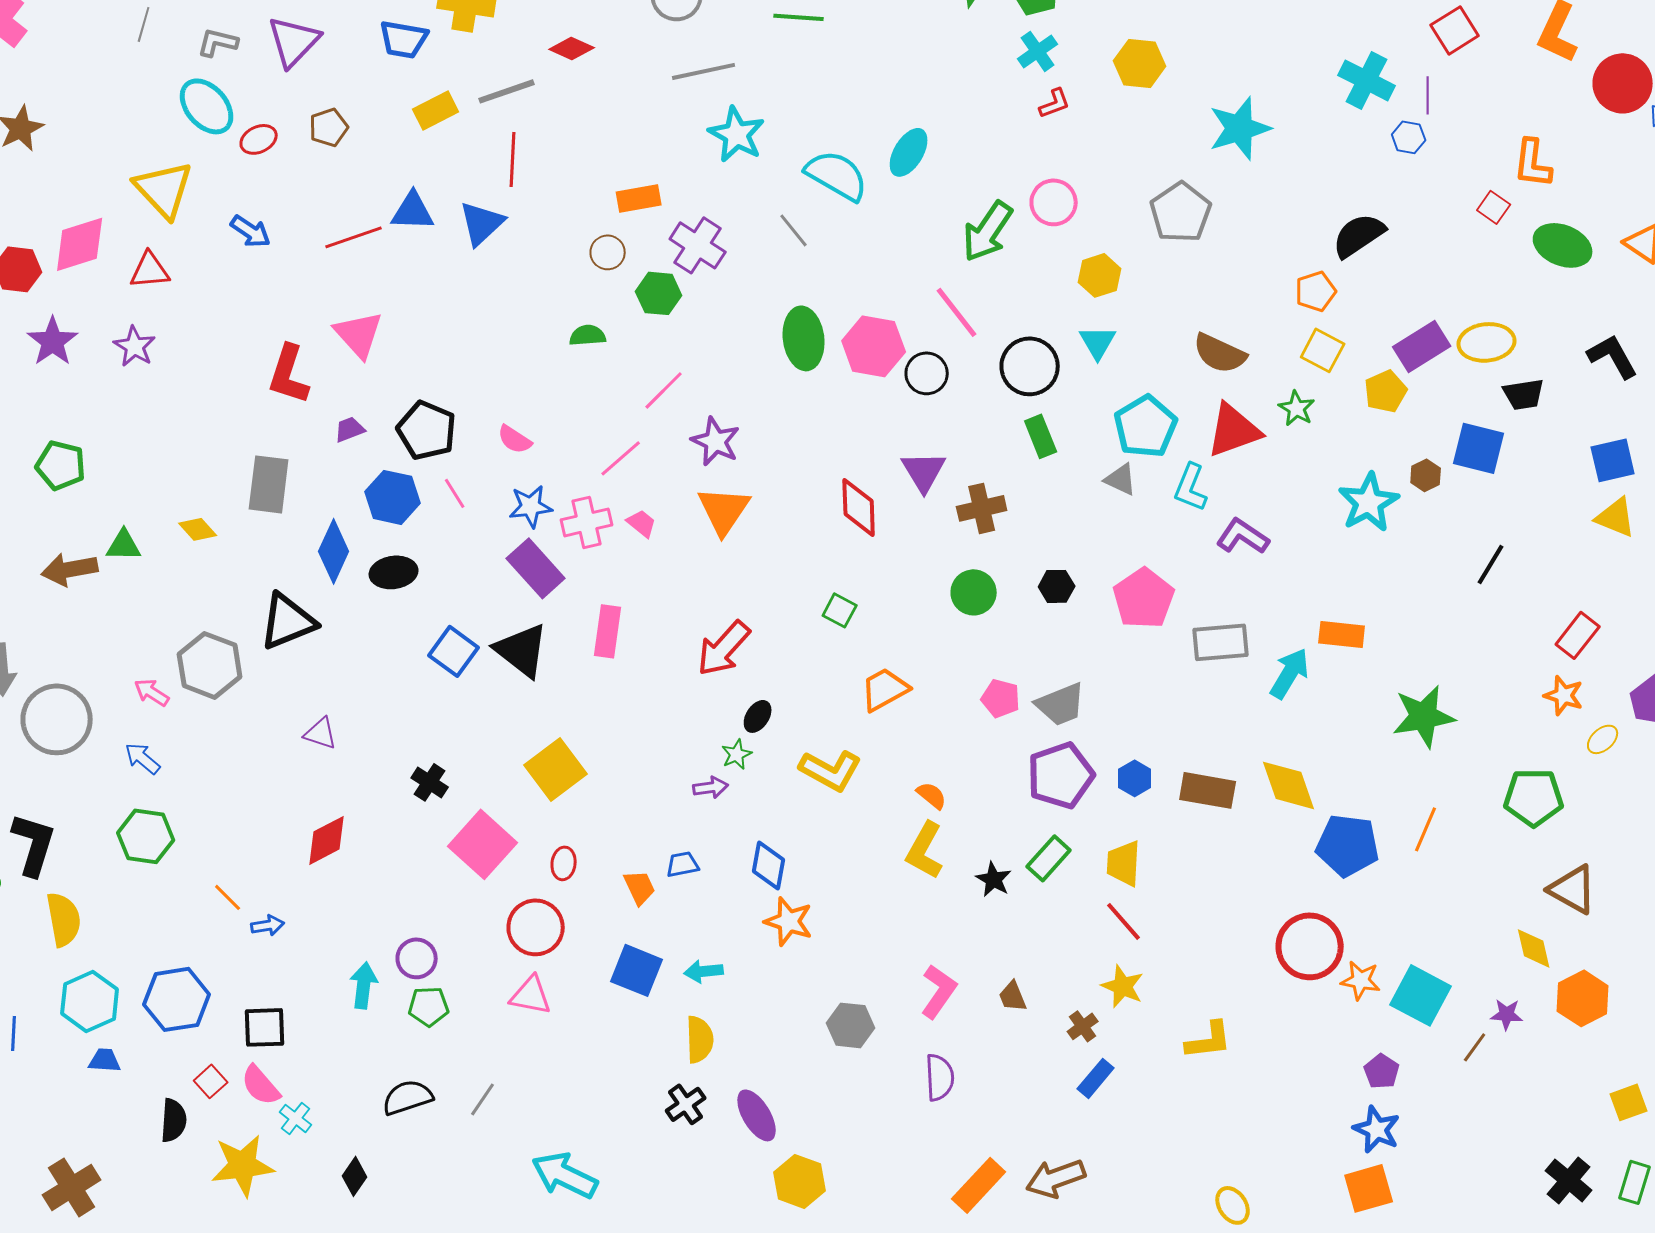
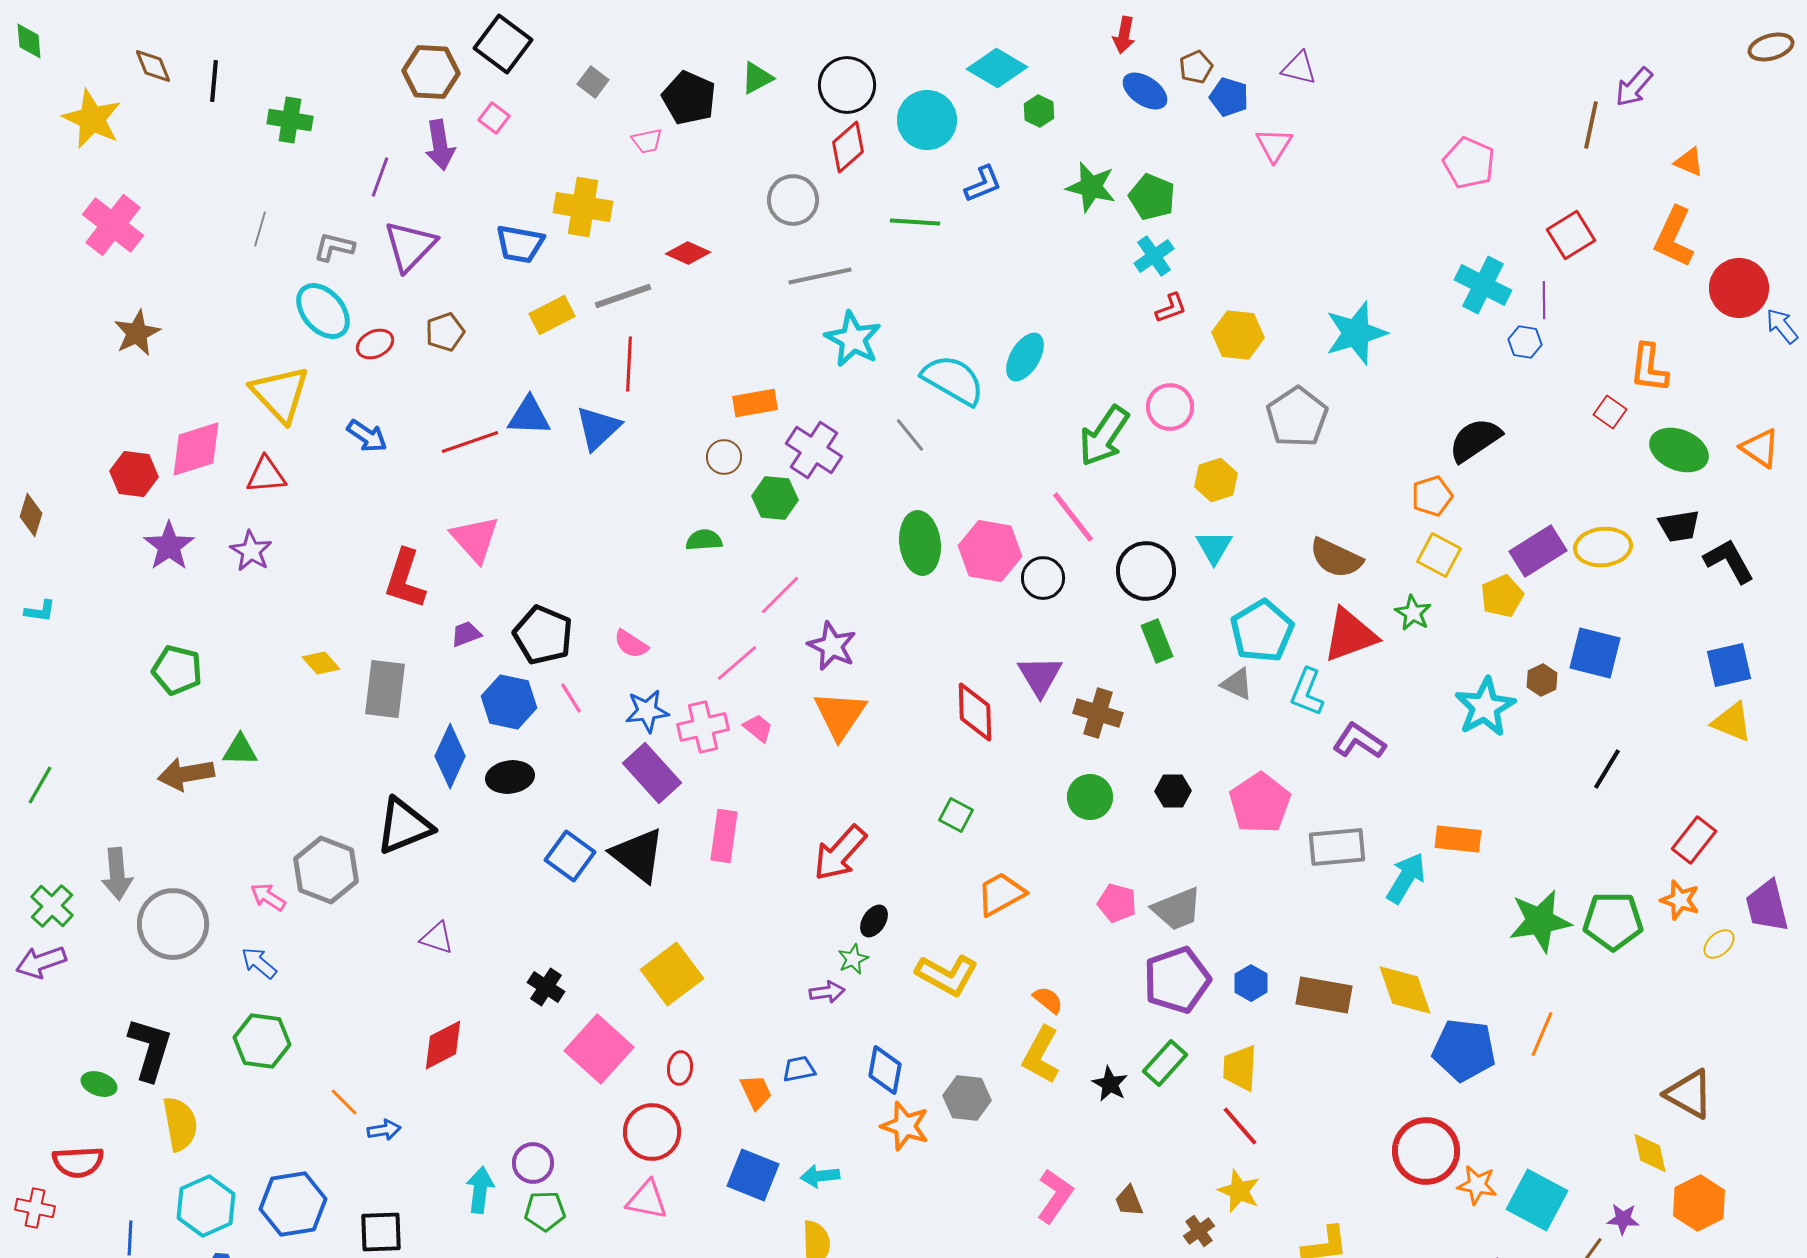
yellow hexagon: (1140, 63) -> (1238, 335), moved
black trapezoid: (1524, 394) -> (1679, 526), moved
brown cross: (982, 508) -> (1098, 713), turned 30
yellow diamond: (198, 529) -> (321, 663), moved
green pentagon: (1534, 797) -> (1613, 921), moved
gray hexagon: (851, 1025) -> (967, 1098), moved

